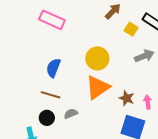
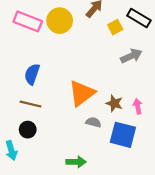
yellow square: (131, 29) -> (115, 27), turned 32
yellow circle: (97, 58) -> (60, 21), moved
gray semicircle: (71, 114) -> (93, 122), moved, turned 40

